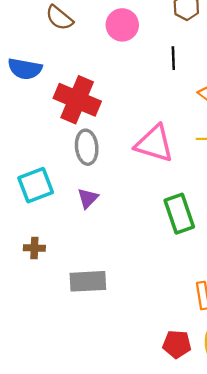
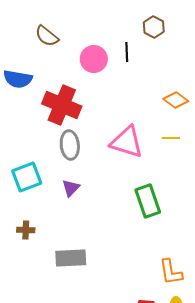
pink circle: (122, 25) -> (94, 59), moved
black line: (173, 58) -> (127, 52), moved

